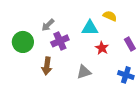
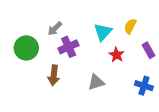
yellow semicircle: (110, 16) -> (130, 26), moved, turned -88
cyan triangle: (90, 28) -> (103, 32), turned -48

